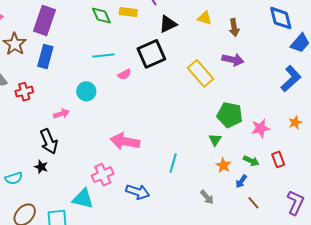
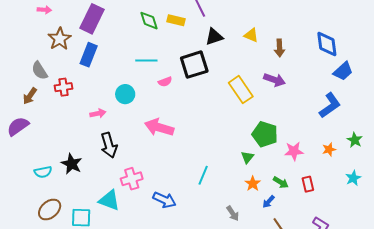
black arrow: (49, 141) -> (109, 145), moved
pink arrow: (125, 141) -> (159, 127), moved
black star: (41, 167) -> (72, 164), size x1.5

